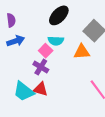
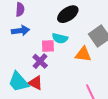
pink square: (46, 51) -> (48, 46), turned 32

